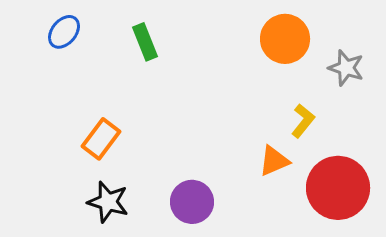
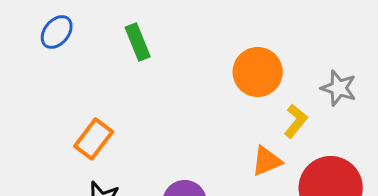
orange circle: (285, 39) -> (258, 72), moved
gray star: (346, 68) -> (339, 88), moved

